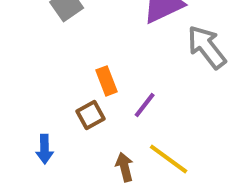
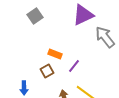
orange rectangle: (107, 81) -> (55, 54), turned -48

